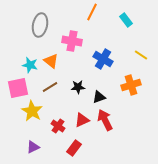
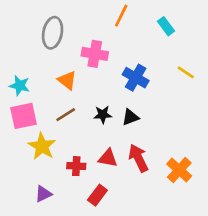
cyan star: (30, 65) -> (20, 86), moved
orange cross: (131, 85) -> (179, 170), moved, turned -30
black triangle: (99, 97) -> (130, 117), moved
red triangle: (82, 120) -> (108, 158), turned 35
red cross: (58, 126) -> (76, 166), turned -32

